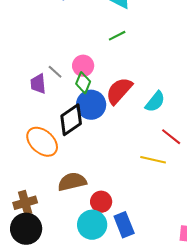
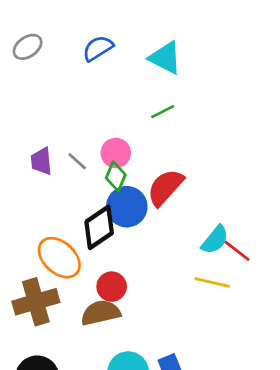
purple trapezoid: (38, 84) -> (41, 161), moved
cyan semicircle: (155, 102) -> (215, 240), moved
red circle: (101, 202) -> (112, 287), moved
brown cross: (25, 203) -> (36, 302), moved, size x1.4

